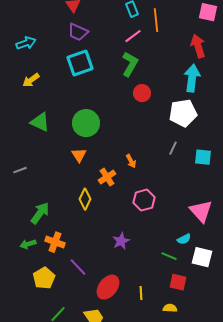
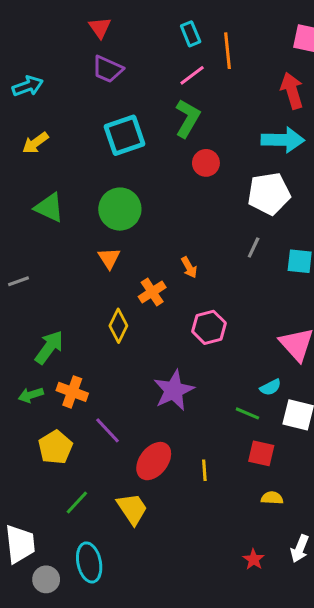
cyan square: (80, 63) -> (124, 135), moved
cyan arrow: (192, 78) -> (283, 140), turned 84
purple star: (121, 241) -> (174, 390), size x1.5
yellow semicircle: (170, 308) -> (272, 498), moved

